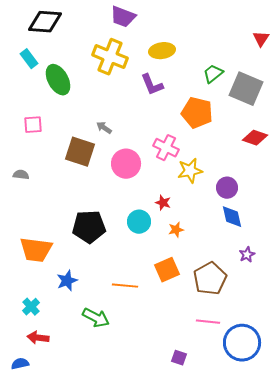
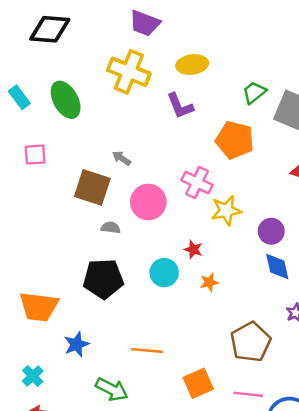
cyan rectangle: (29, 59) -> (19, 97), moved
gray semicircle: (21, 175) -> (111, 228), moved
orange square: (167, 270) -> (198, 383), moved

